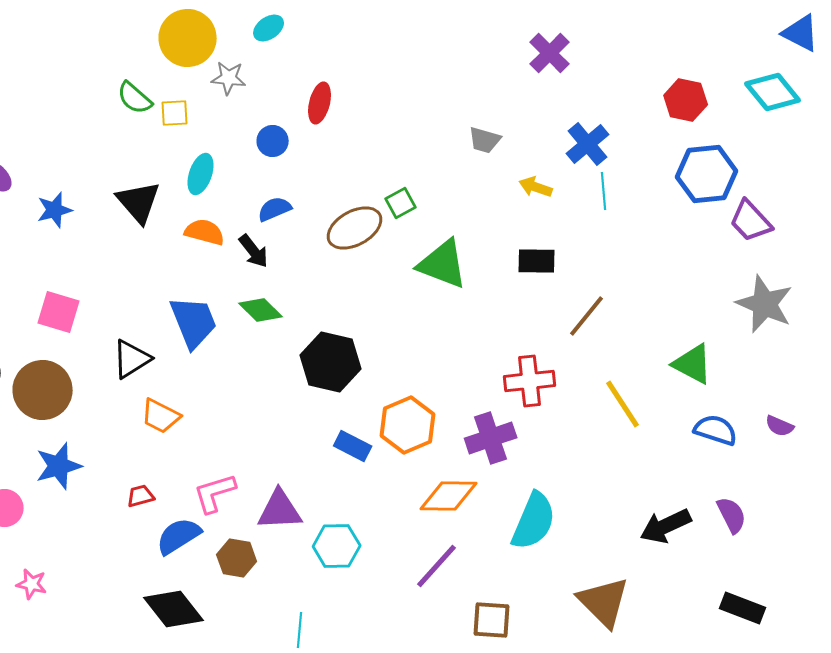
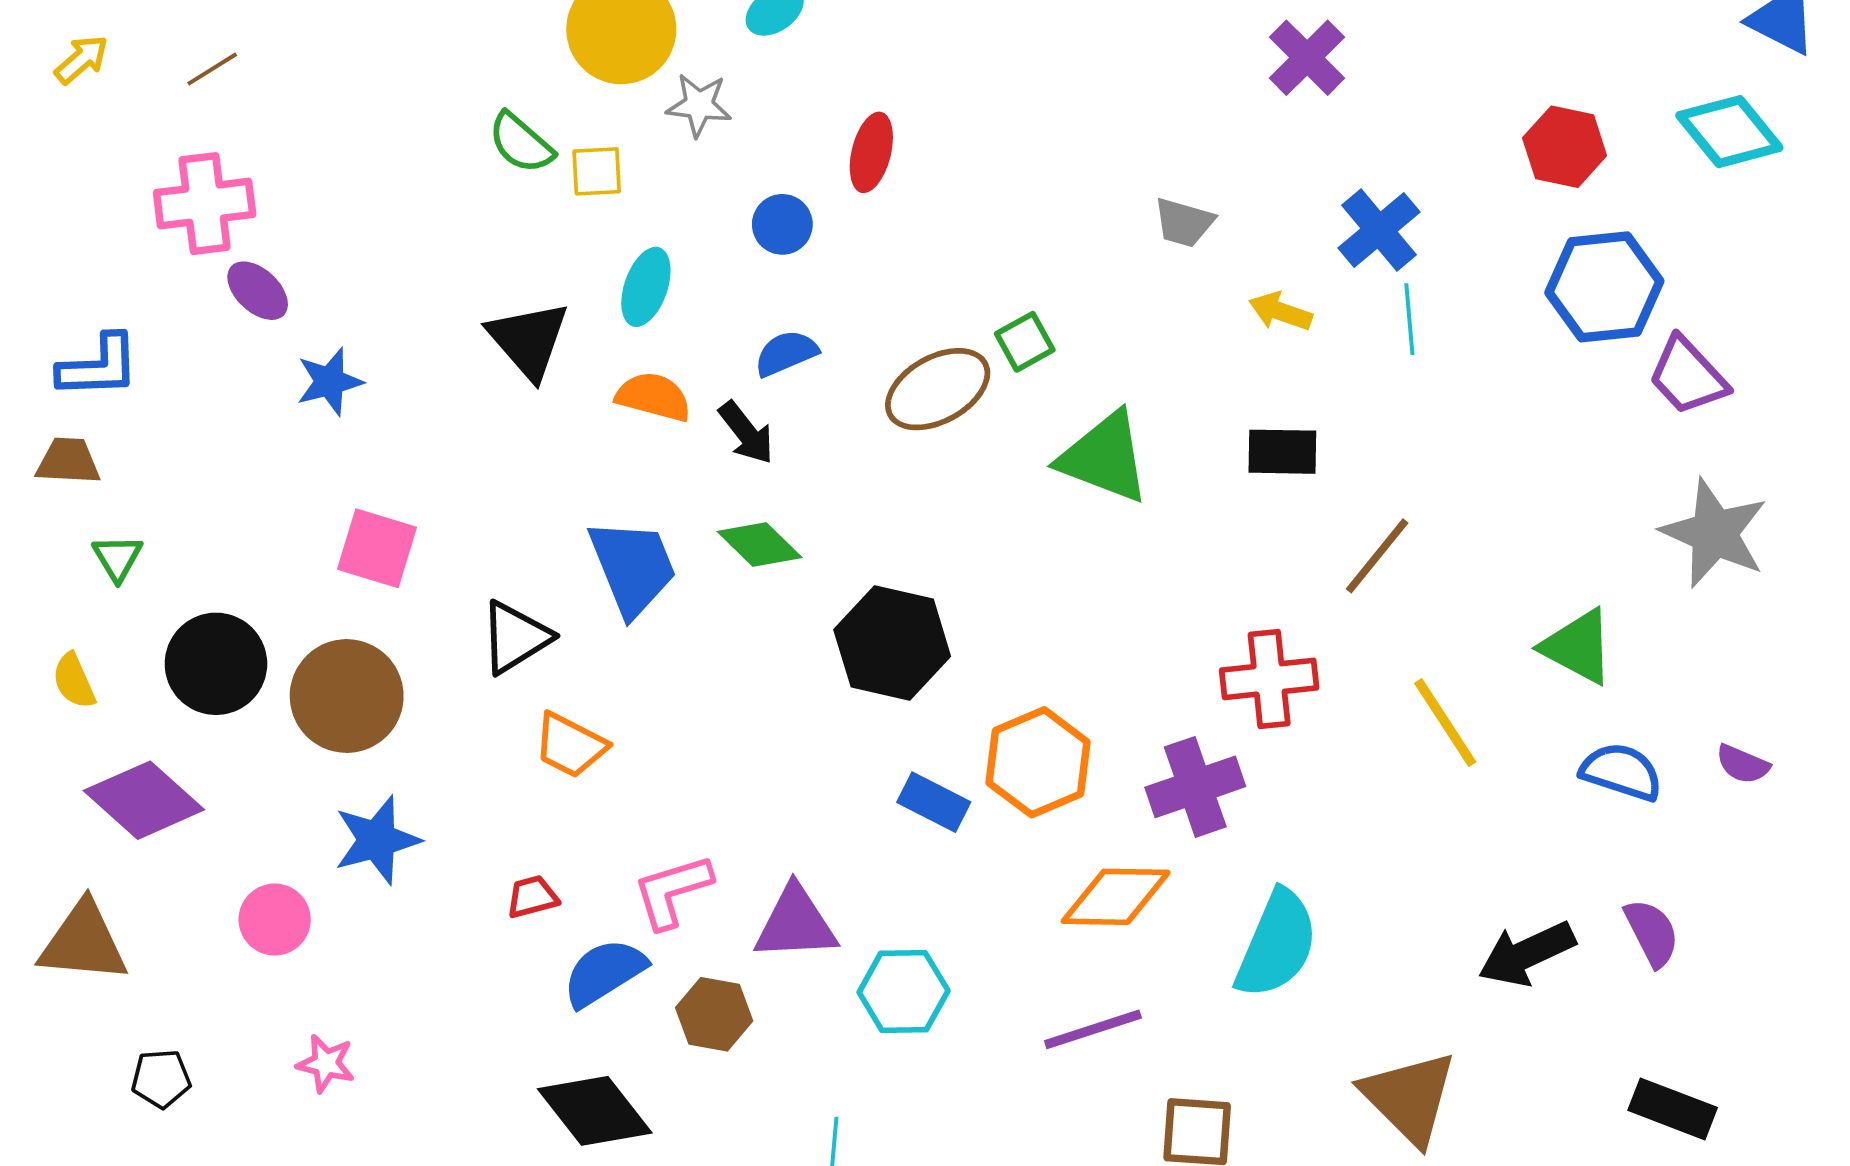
blue star: (55, 210) -> (330, 382), moved
purple line: (437, 566) -> (1093, 1029), turned 30

